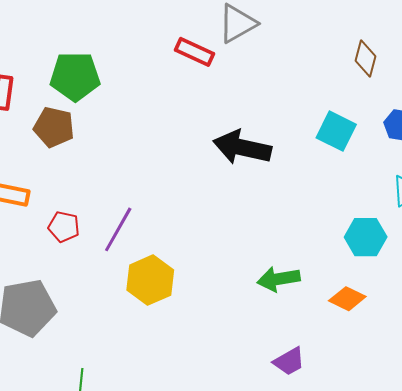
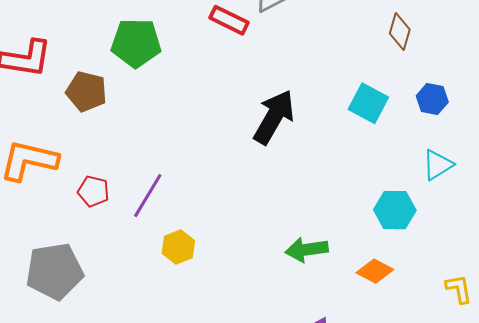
green pentagon: (75, 76) -> (136, 43), moved
black arrow: (242, 147) -> (274, 117), turned 106
yellow hexagon: (150, 280) -> (178, 247), size x0.7

